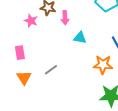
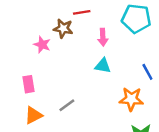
pink arrow: (65, 18) -> (103, 37), moved
orange triangle: (24, 78) -> (33, 115), turned 35

